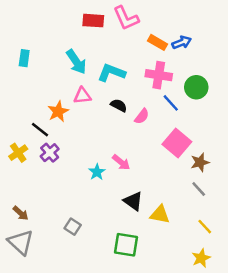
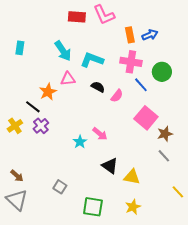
orange rectangle: (157, 42) -> (130, 35), turned 49
yellow line: (205, 227) -> (178, 192), moved
green square: (126, 245) -> (93, 207), moved
yellow star: (201, 258) -> (133, 207), moved

